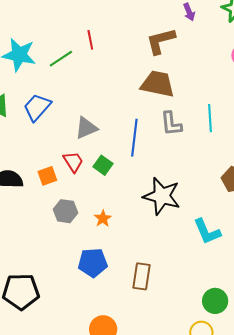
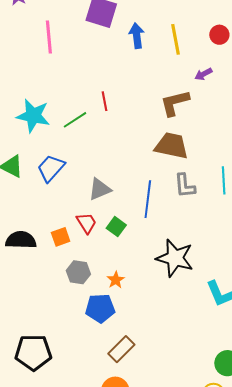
purple arrow: (189, 12) -> (203, 74), turned 84
blue pentagon: (93, 263) -> (100, 308), moved
brown rectangle: (141, 276) -> (121, 349), moved, turned 36

